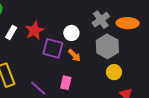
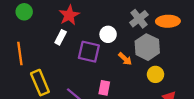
red star: (34, 31) -> (69, 15), moved
white rectangle: (11, 32) -> (61, 37), moved
orange arrow: (74, 55) -> (125, 59), moved

